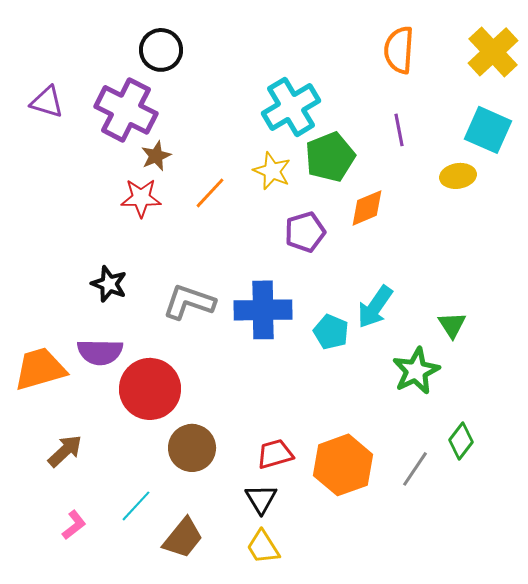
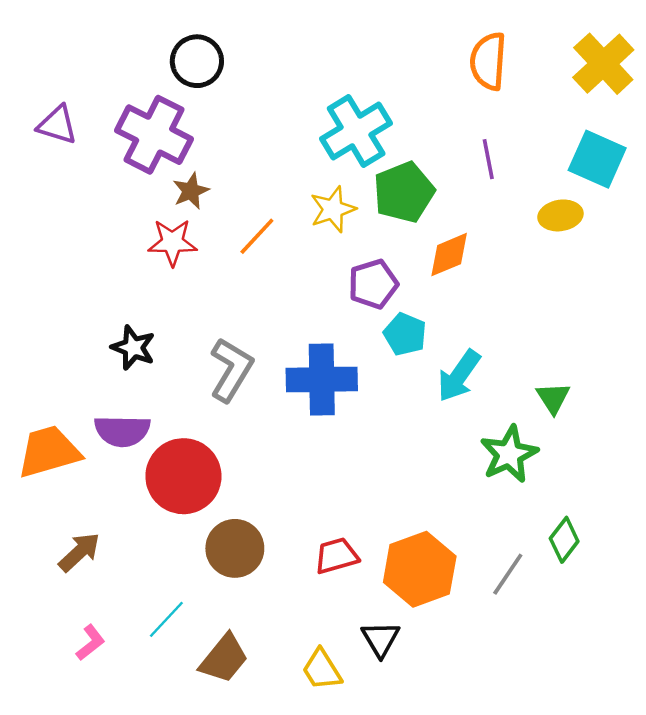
yellow star: (272, 171) -> (333, 209), turned 30
gray L-shape: (189, 302) -> (231, 370), turned 102
cyan pentagon: (331, 332) -> (405, 334), moved
black triangle: (261, 499) -> (381, 639), moved

